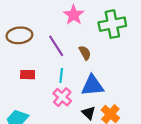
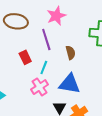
pink star: (74, 15) -> (56, 16), moved
red rectangle: (28, 75) -> (25, 57), moved, turned 48

